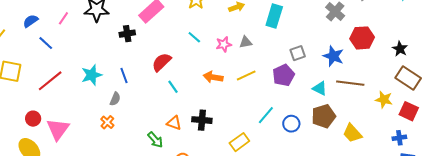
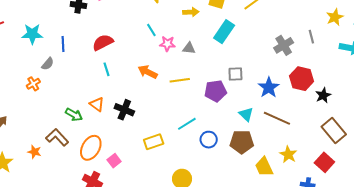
cyan line: (194, 37) -> (151, 30), moved
black star: (400, 49) -> (323, 95), moved
yellow star: (384, 100) -> (288, 154), moved
green arrow: (155, 140) -> (74, 115), turned -36

